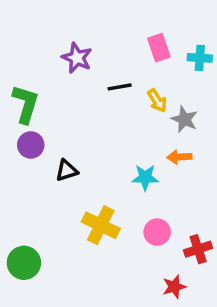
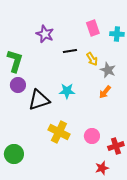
orange arrow: (179, 157) -> (105, 92), turned -48
black triangle: (67, 171) -> (39, 100), size x1.6
cyan star: (145, 177) -> (67, 91), moved

